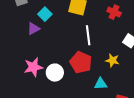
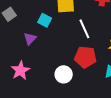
cyan square: (45, 14) -> (45, 20), moved
pink star: (33, 67) -> (20, 70), moved

